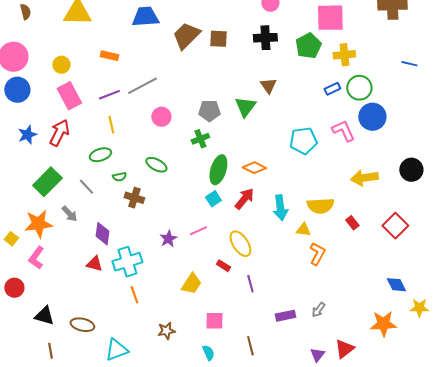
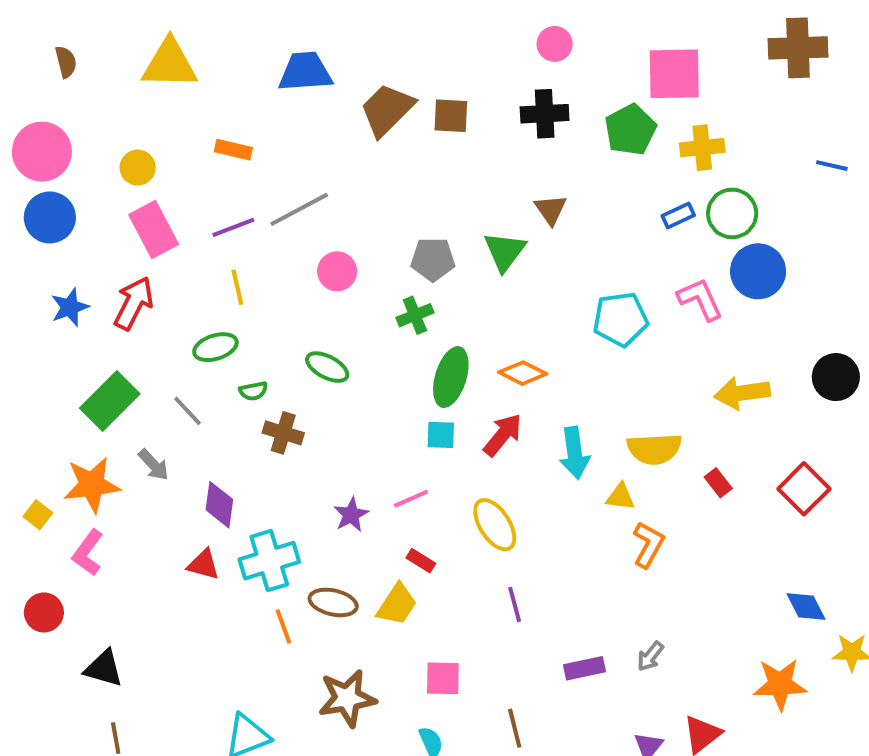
cyan square: (213, 199) -> (441, 435), turned 35
red rectangle: (223, 266) -> (421, 561), moved
brown ellipse: (82, 325) -> (333, 602), moved
brown star: (166, 331) -> (347, 698), size x1.6

